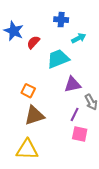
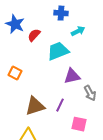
orange square: (28, 91) -> (15, 73), moved
purple line: (75, 114) -> (60, 105), moved

